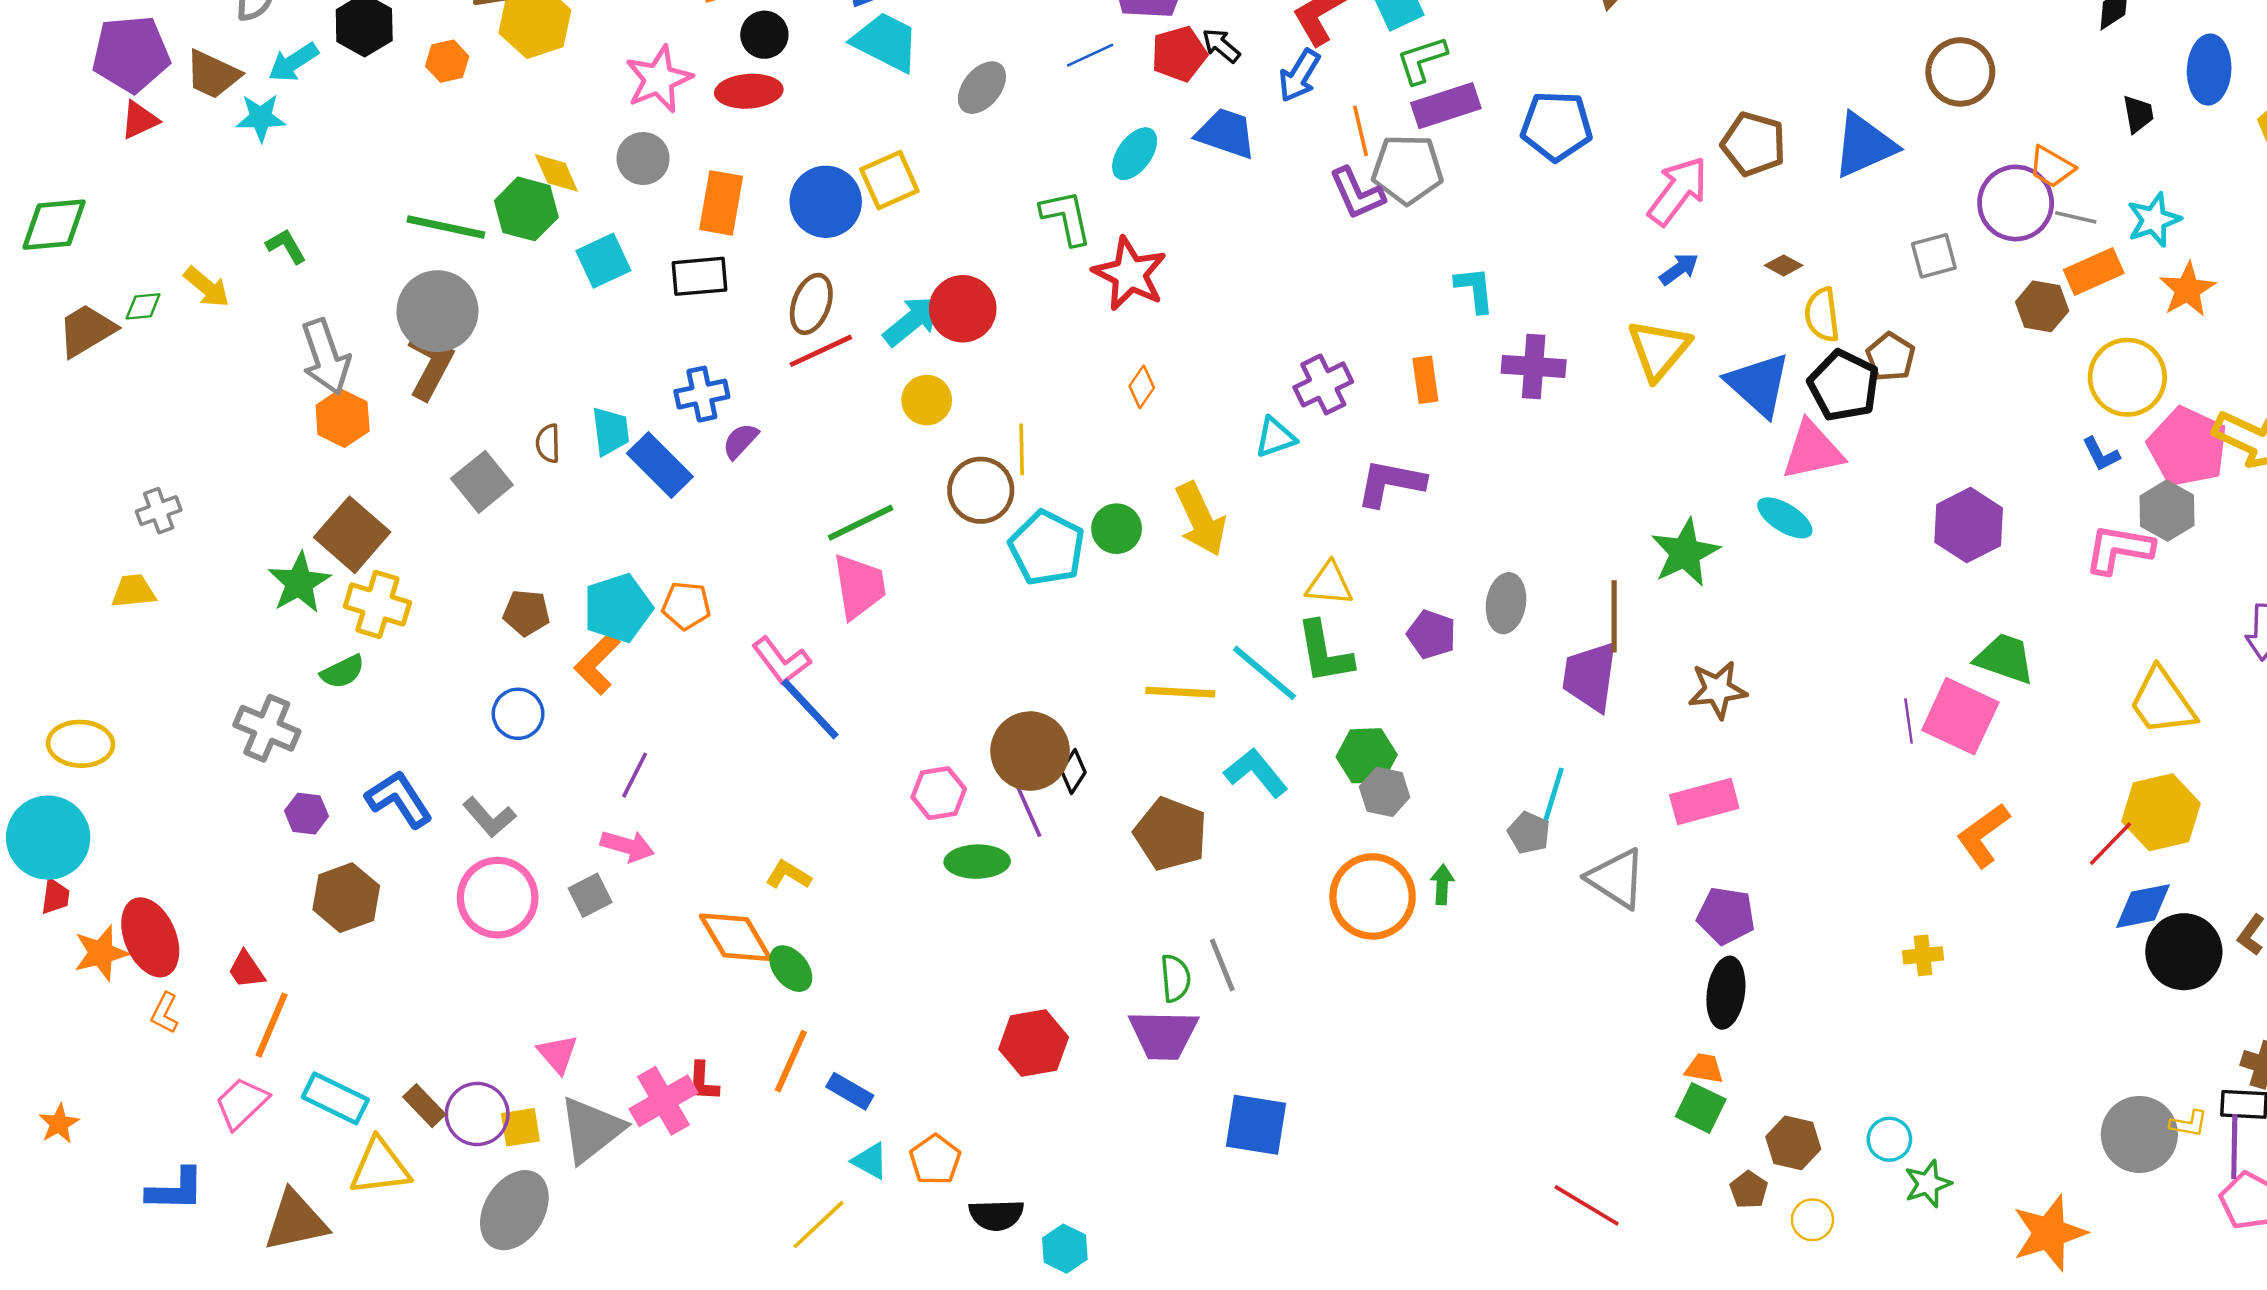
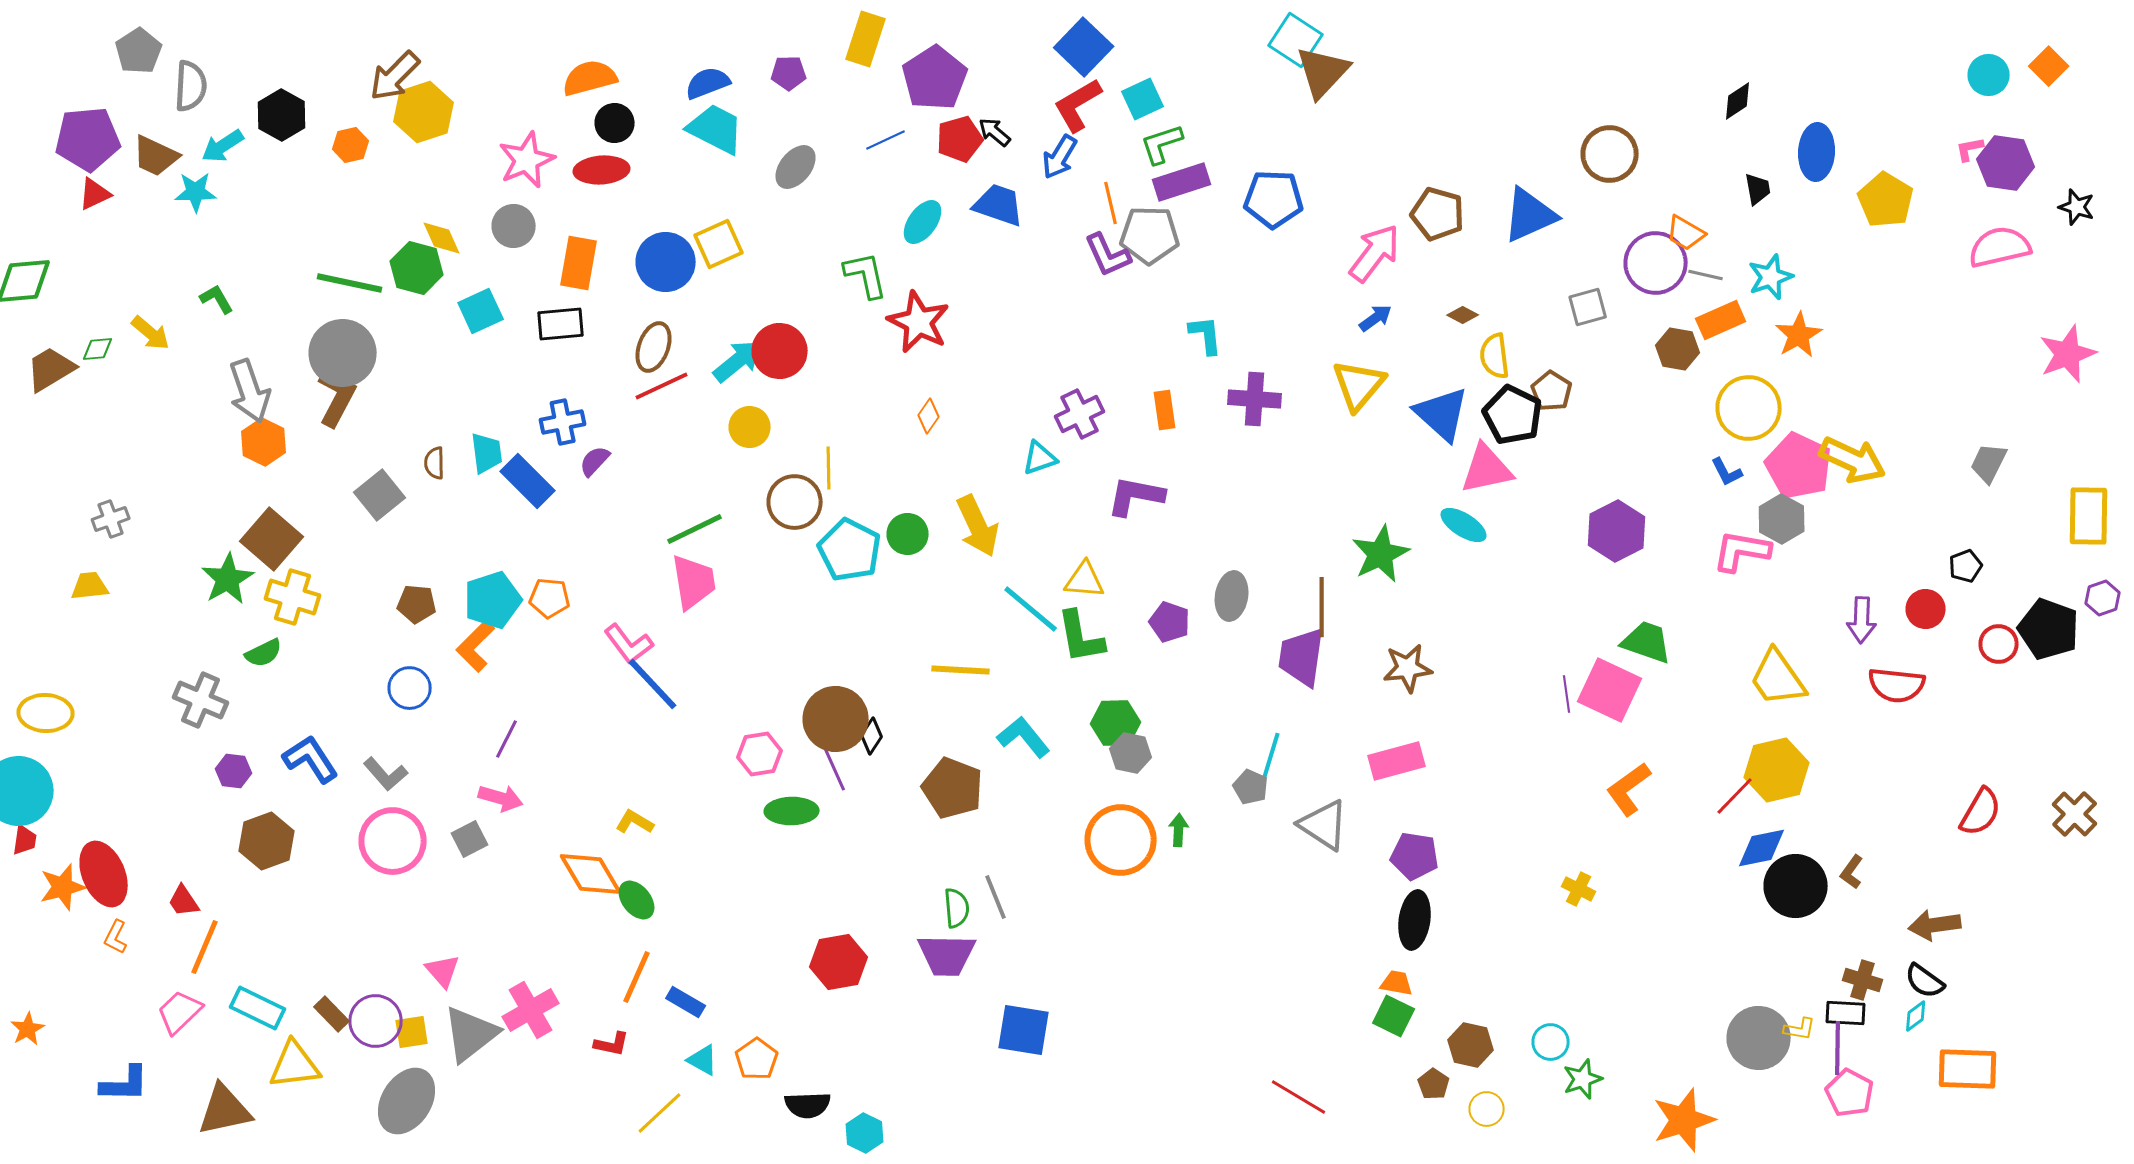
cyan line: (1264, 673) -> (1031, 609), moved
yellow cross: (1923, 955) -> (1579, 889), turned 32
red L-shape: (703, 1082) -> (612, 1044), moved, turned -81

